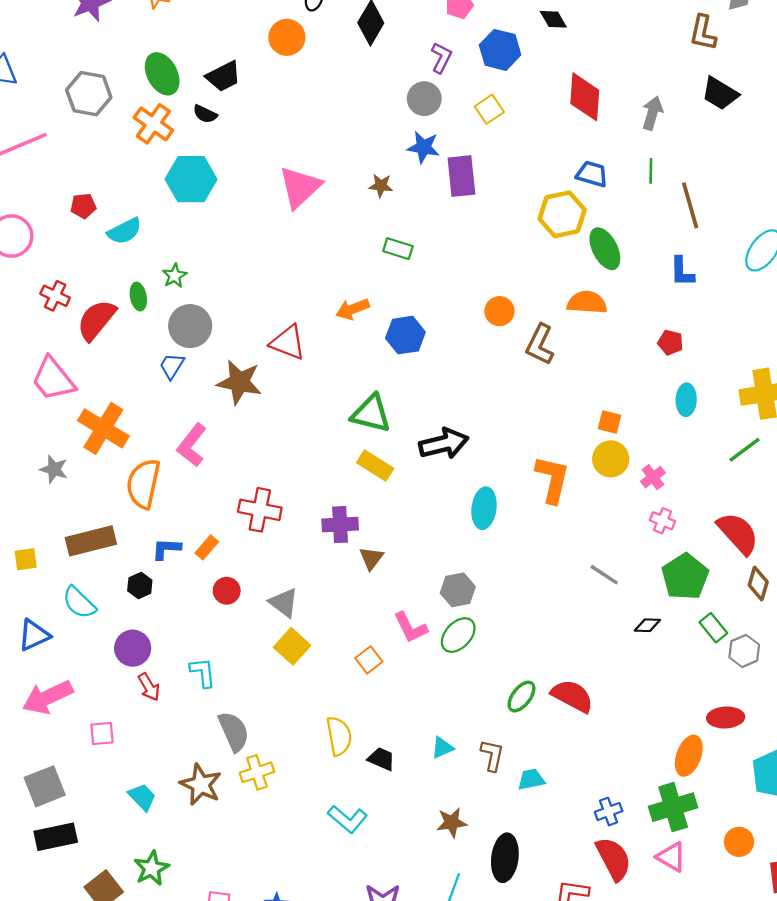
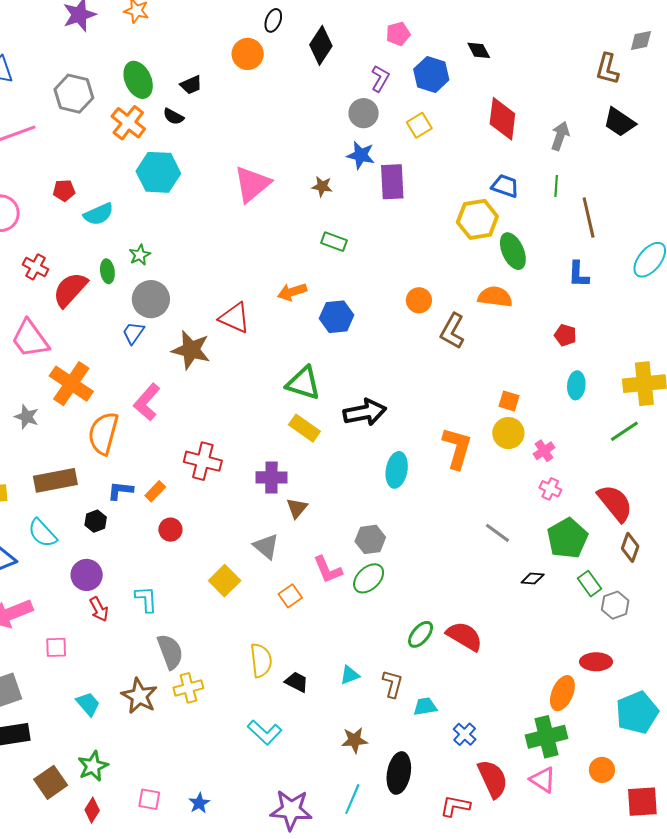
black trapezoid: (223, 76) -> (191, 85), size x0.7
gray triangle: (284, 603) -> (266, 546), moved
blue cross: (609, 812) -> (465, 734), moved, turned -30

